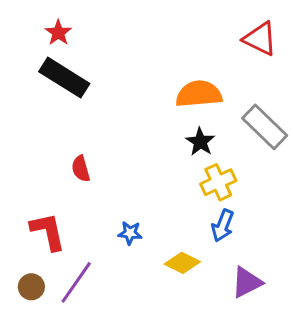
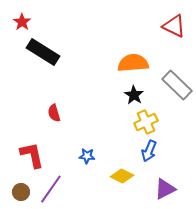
red star: (58, 33) -> (22, 22), moved

